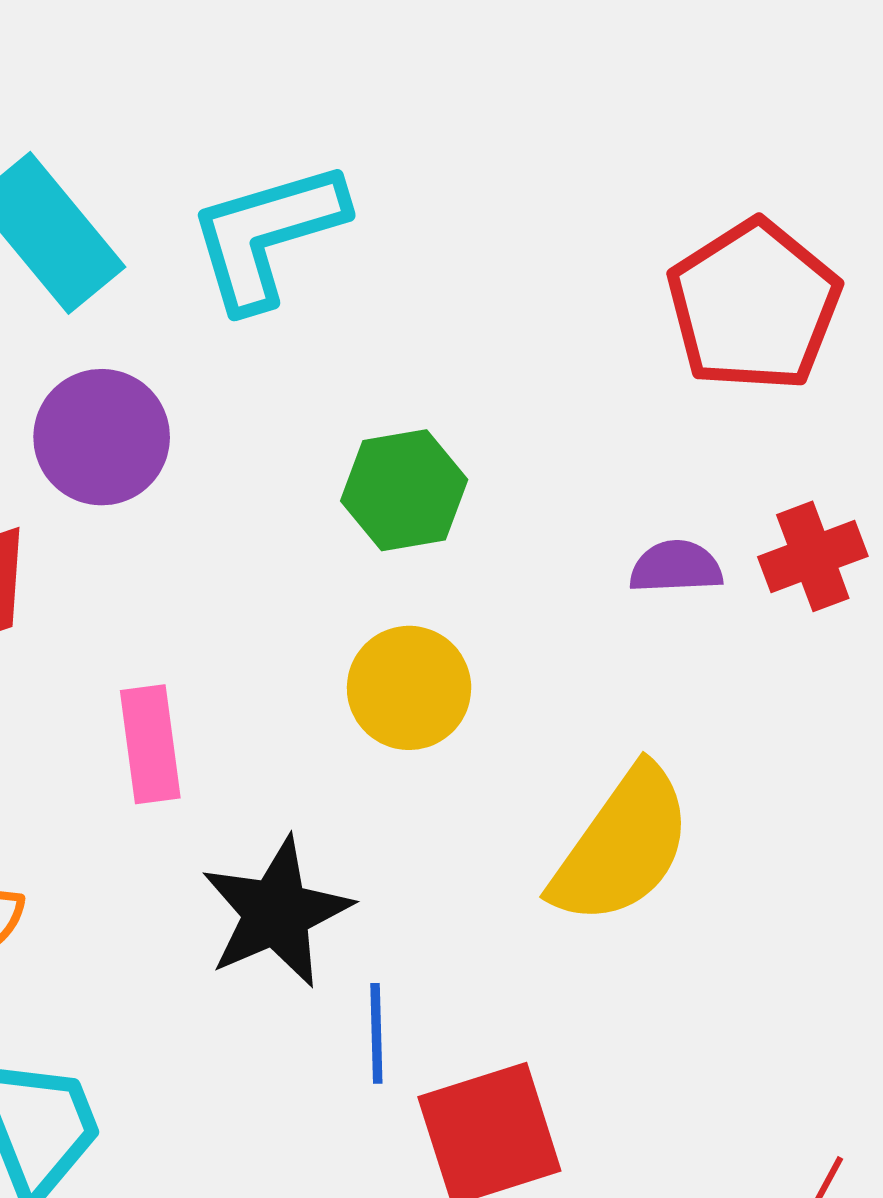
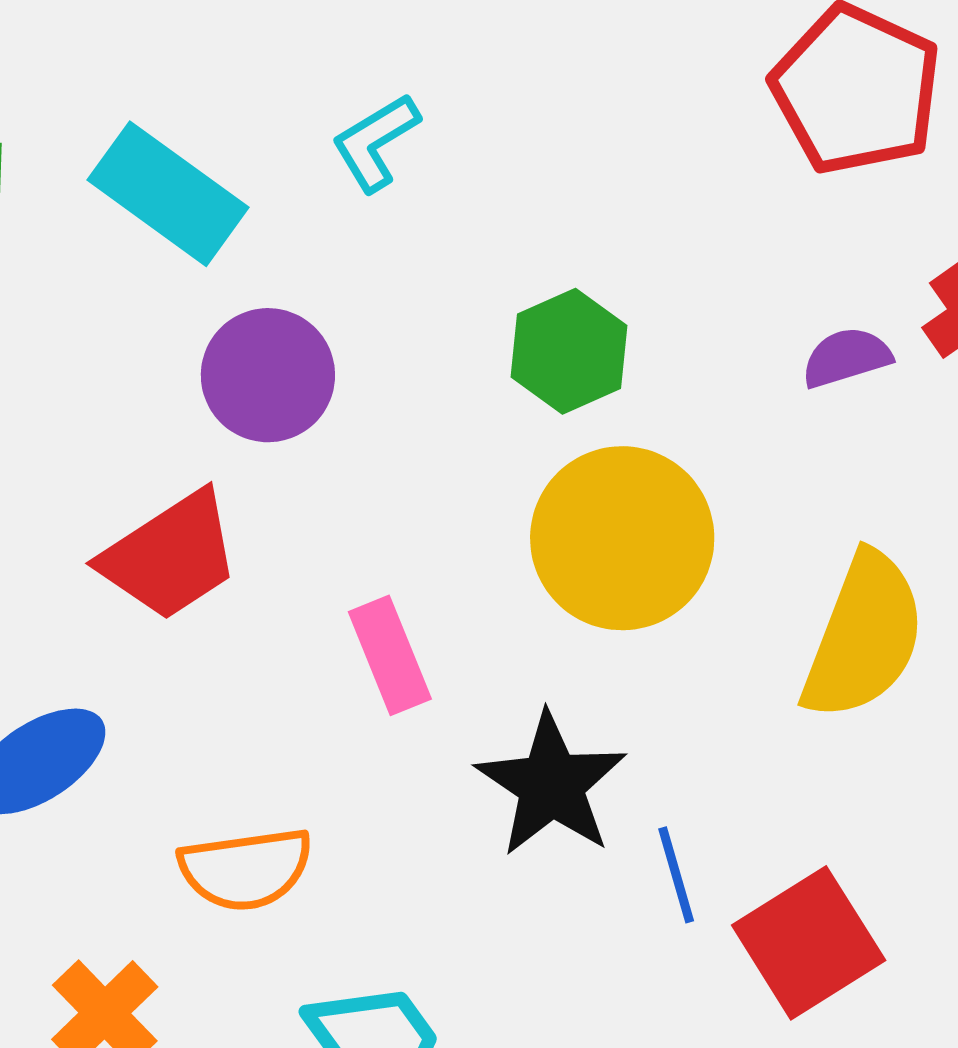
cyan L-shape: (267, 235) -> (375, 142), size x0.6
yellow circle: (409, 688) -> (622, 538), size x1.5

